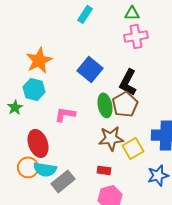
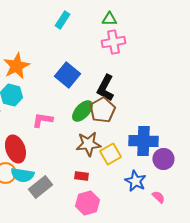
green ellipse: (105, 105) -> (82, 111), turned 55
blue star: (158, 175) -> (135, 181), turned -30

